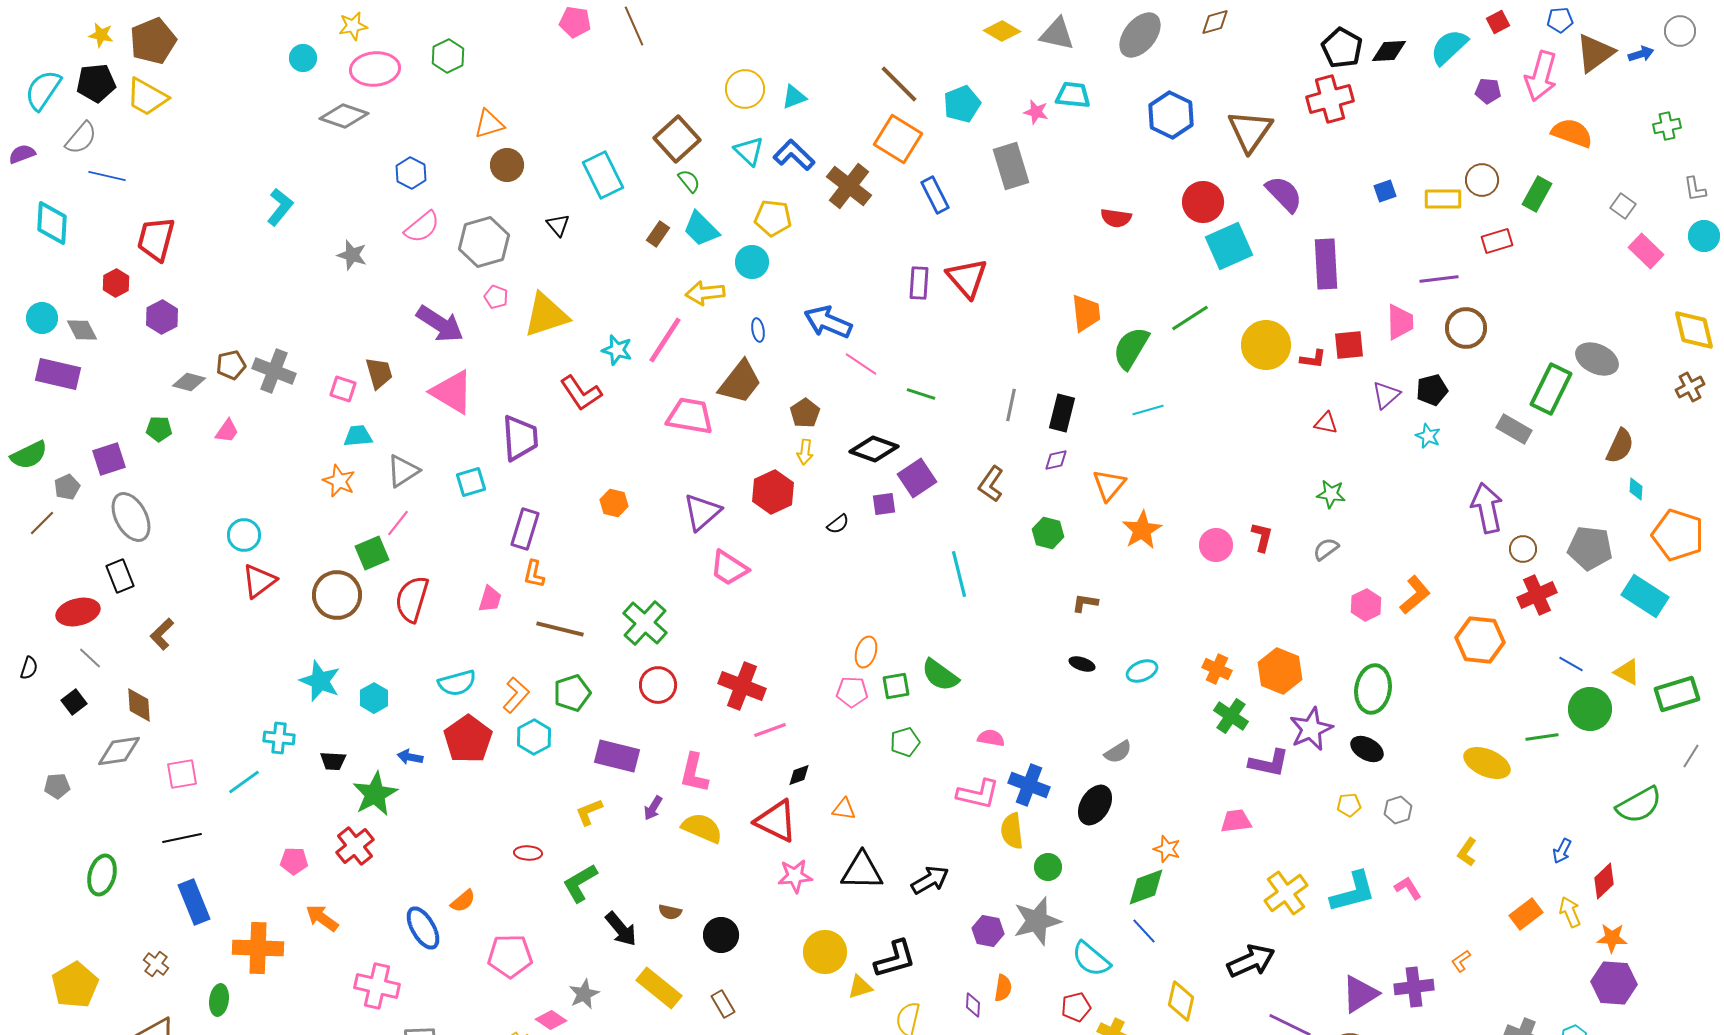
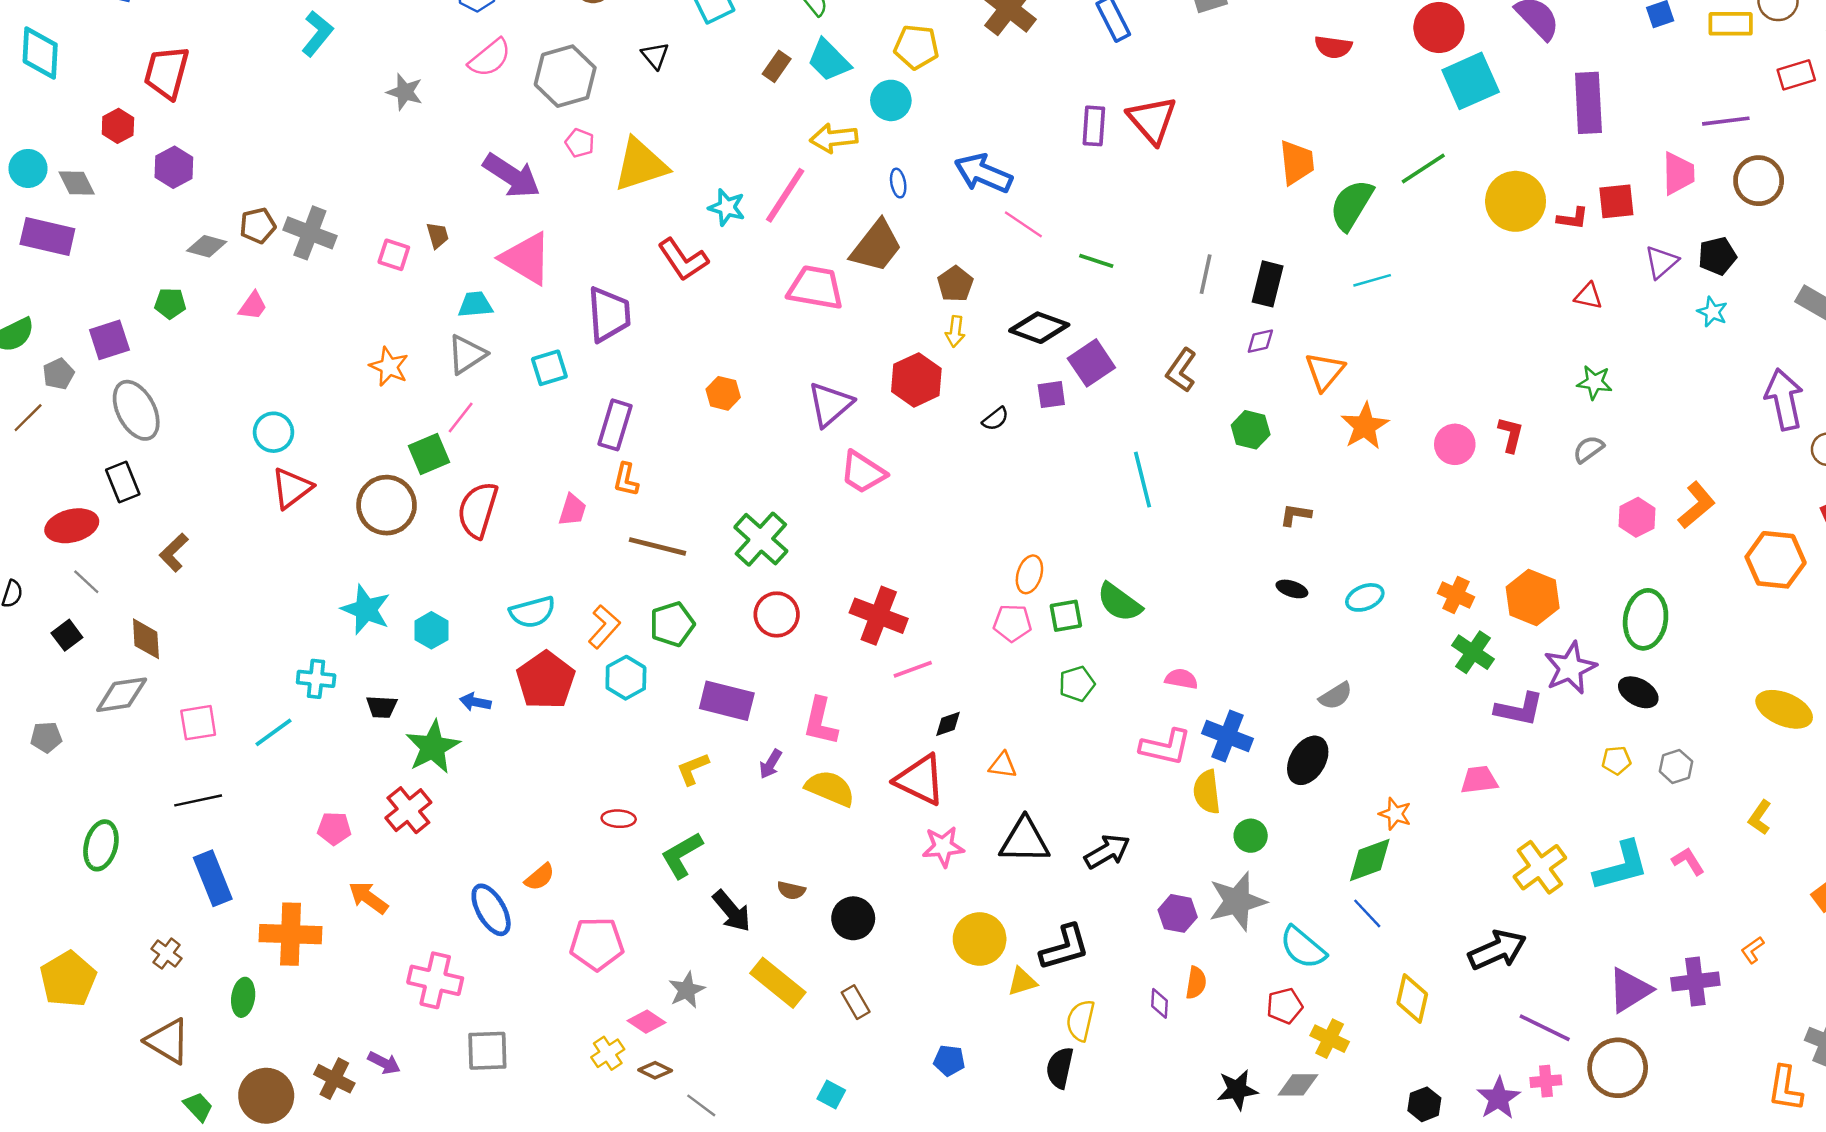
brown trapezoid: (379, 373) -> (438, 235), size x0.7
cyan trapezoid: (358, 436) -> (475, 305), moved

